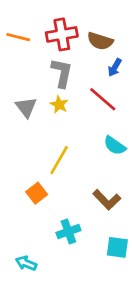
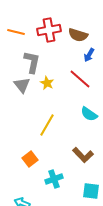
gray L-shape: (62, 73) -> (32, 62), moved
orange square: (37, 193) -> (30, 159), moved

